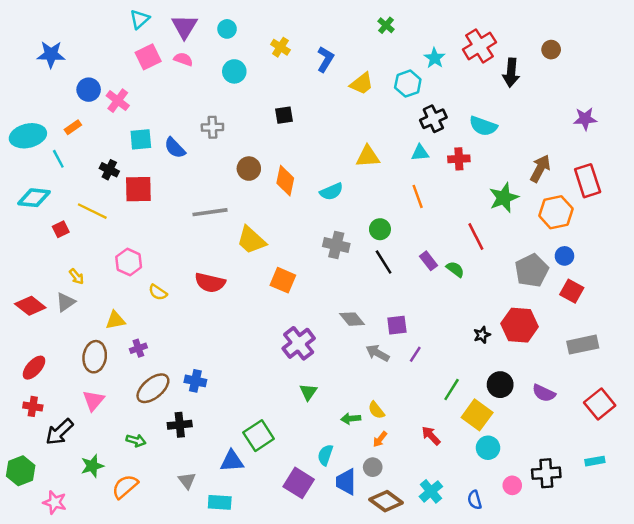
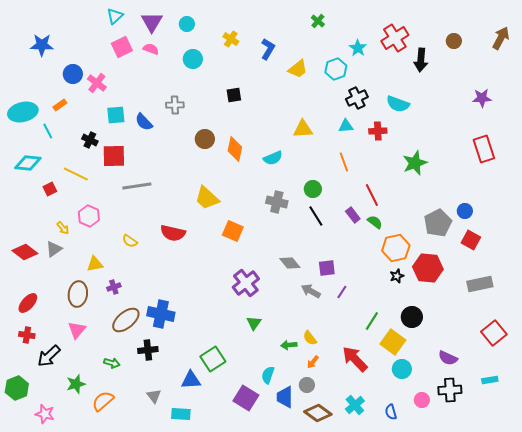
brown arrow: (540, 169) -> (501, 38), moved
gray line: (210, 212) -> (137, 186), moved
orange hexagon: (556, 212) -> (396, 248), moved
red line: (476, 237) -> (372, 195), moved
pink hexagon: (129, 262) -> (89, 216), moved
blue cross: (195, 381) -> (161, 314), size x1.5
purple semicircle: (544, 393) -> (448, 358), moved
red arrow: (431, 436) -> (355, 359), size x1.6

